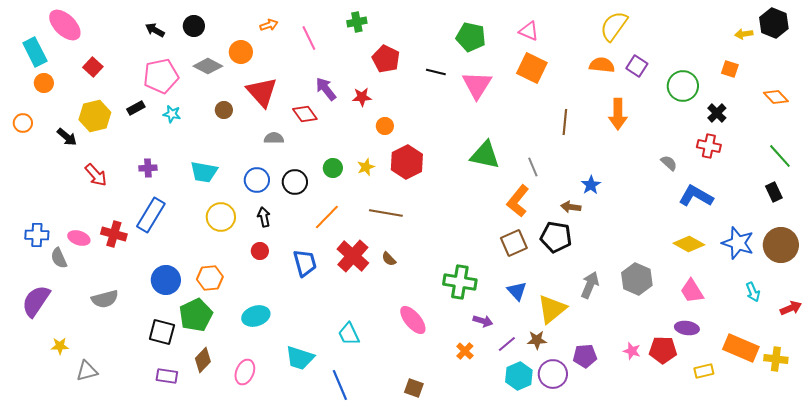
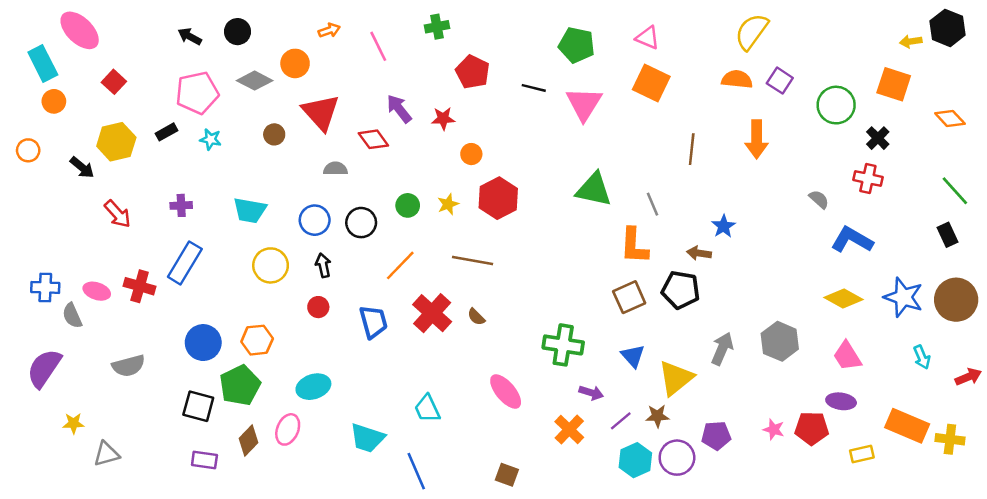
orange square: (730, 69) -> (894, 84), size x1.6
orange L-shape: (518, 201) -> (634, 246), turned -36
orange cross: (465, 351) -> (569, 429), size x1.4
pink ellipse: (245, 372) -> (288, 429), moved

